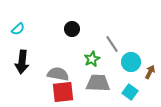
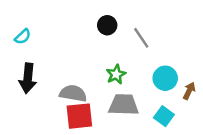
black circle: (72, 29) -> (107, 25), moved
gray line: (112, 44) -> (141, 38), moved

